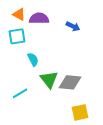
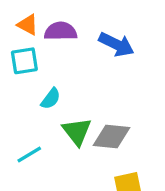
blue arrow: (73, 26) -> (116, 44), size x1.5
cyan semicircle: (33, 59) -> (51, 99), turned 64

